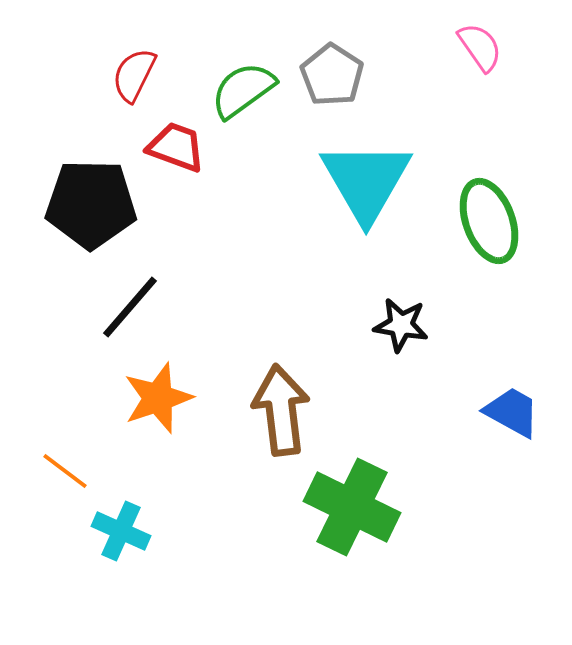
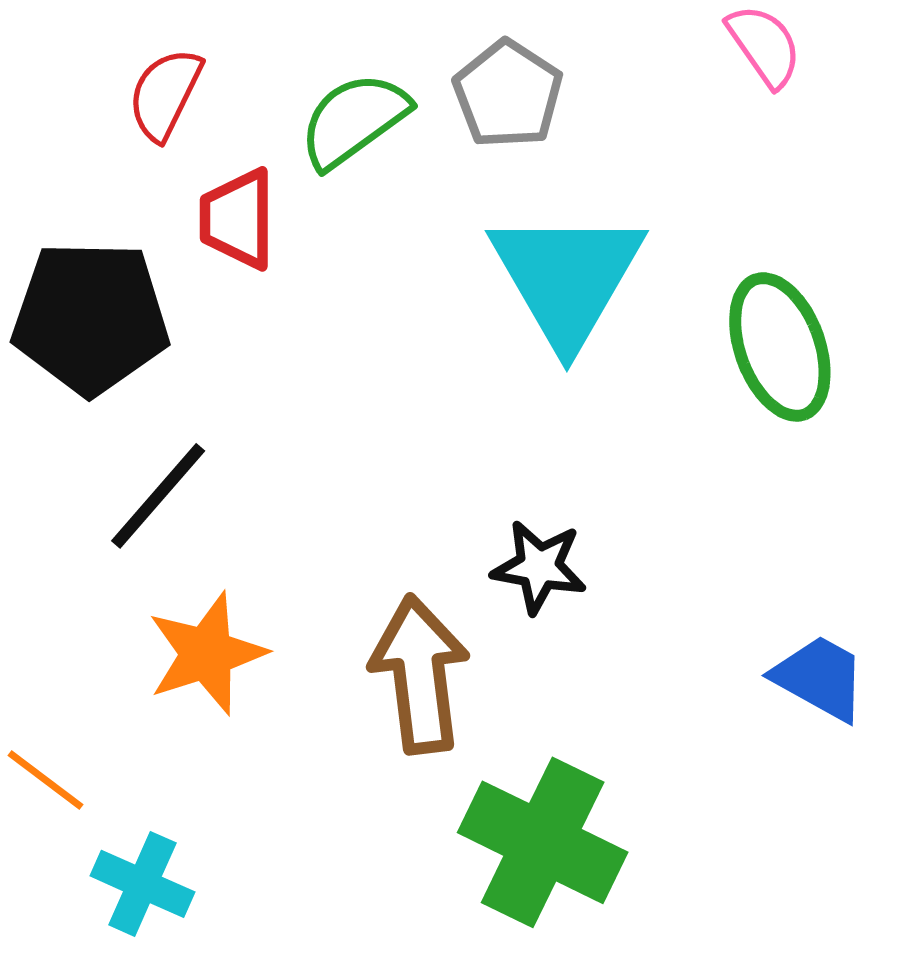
red trapezoid: (176, 147) -> (238, 219), turned -110
black star: (401, 325) -> (539, 567), moved

